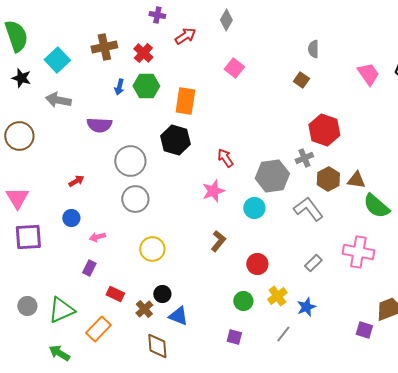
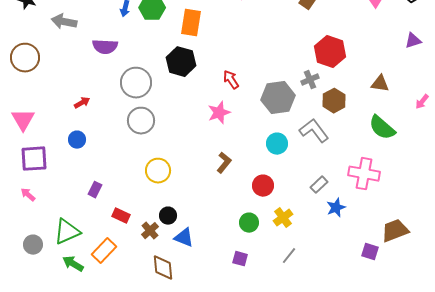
brown triangle: (356, 180) -> (380, 84), moved
cyan circle: (254, 208) -> (277, 144), moved
pink arrow: (97, 237) -> (28, 195), moved, turned 56
gray circle: (27, 306) -> (33, 245), moved
blue star: (306, 307) -> (336, 208), moved
green arrow: (59, 353) -> (73, 264), moved

